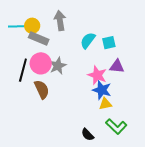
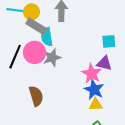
cyan semicircle: (88, 41) -> (47, 37), moved, turned -54
purple triangle: (117, 66) -> (104, 63), moved
brown semicircle: (42, 89) -> (36, 96), moved

